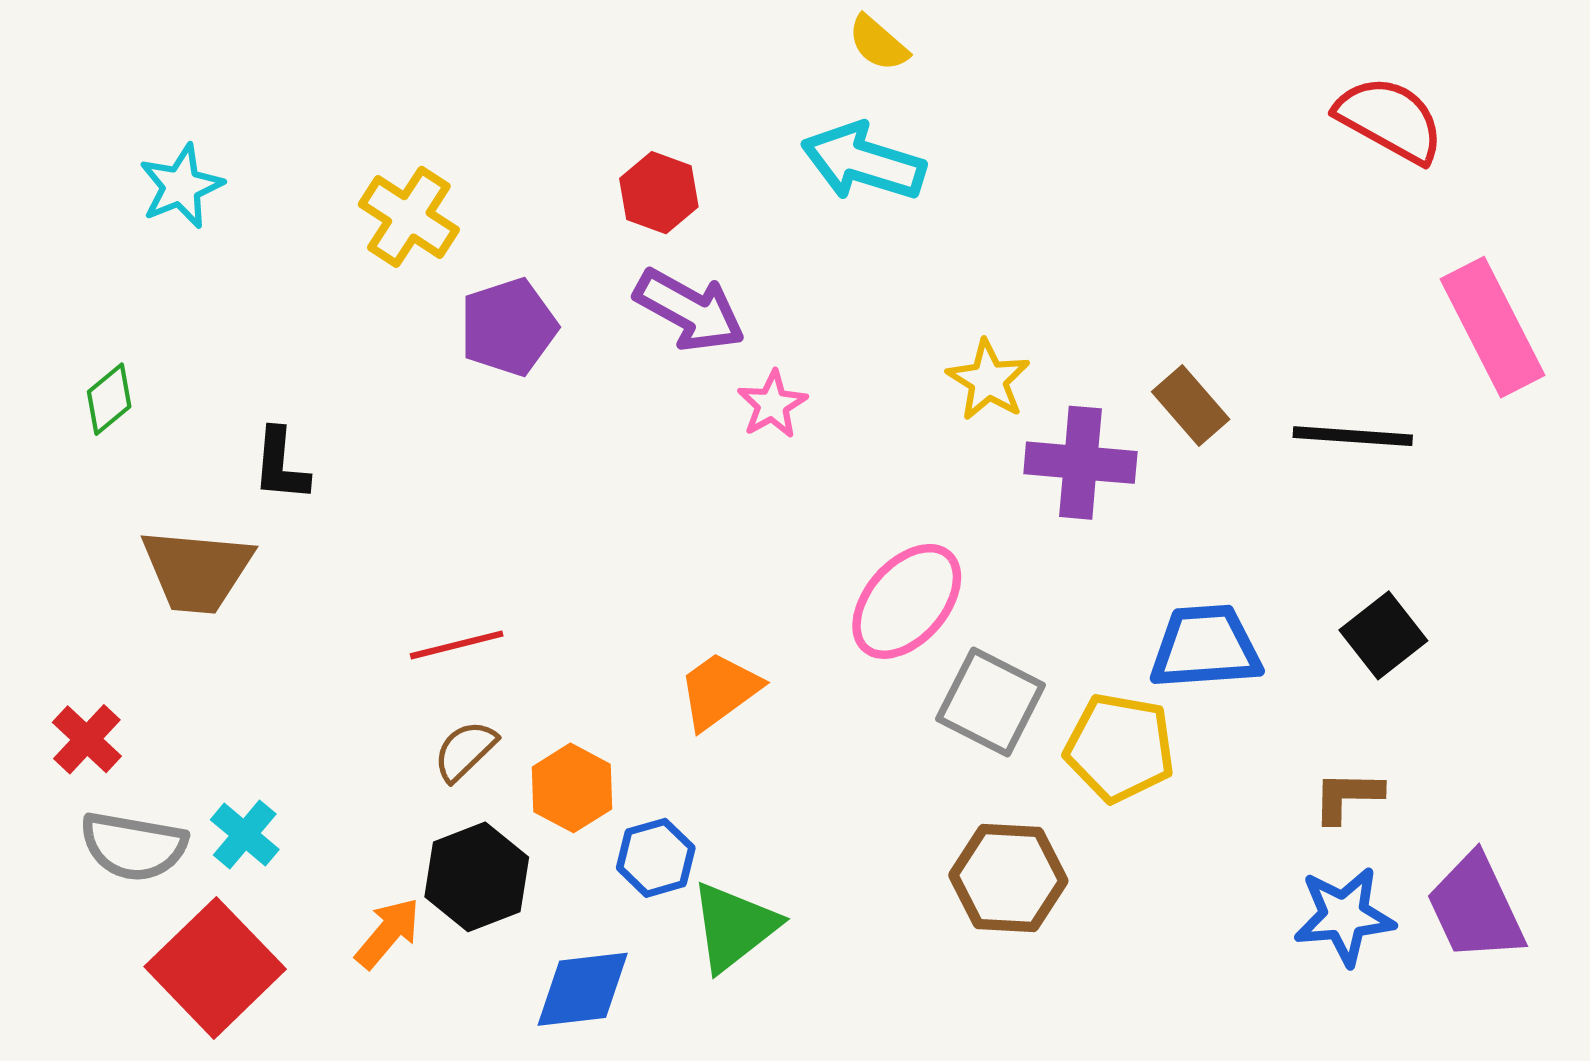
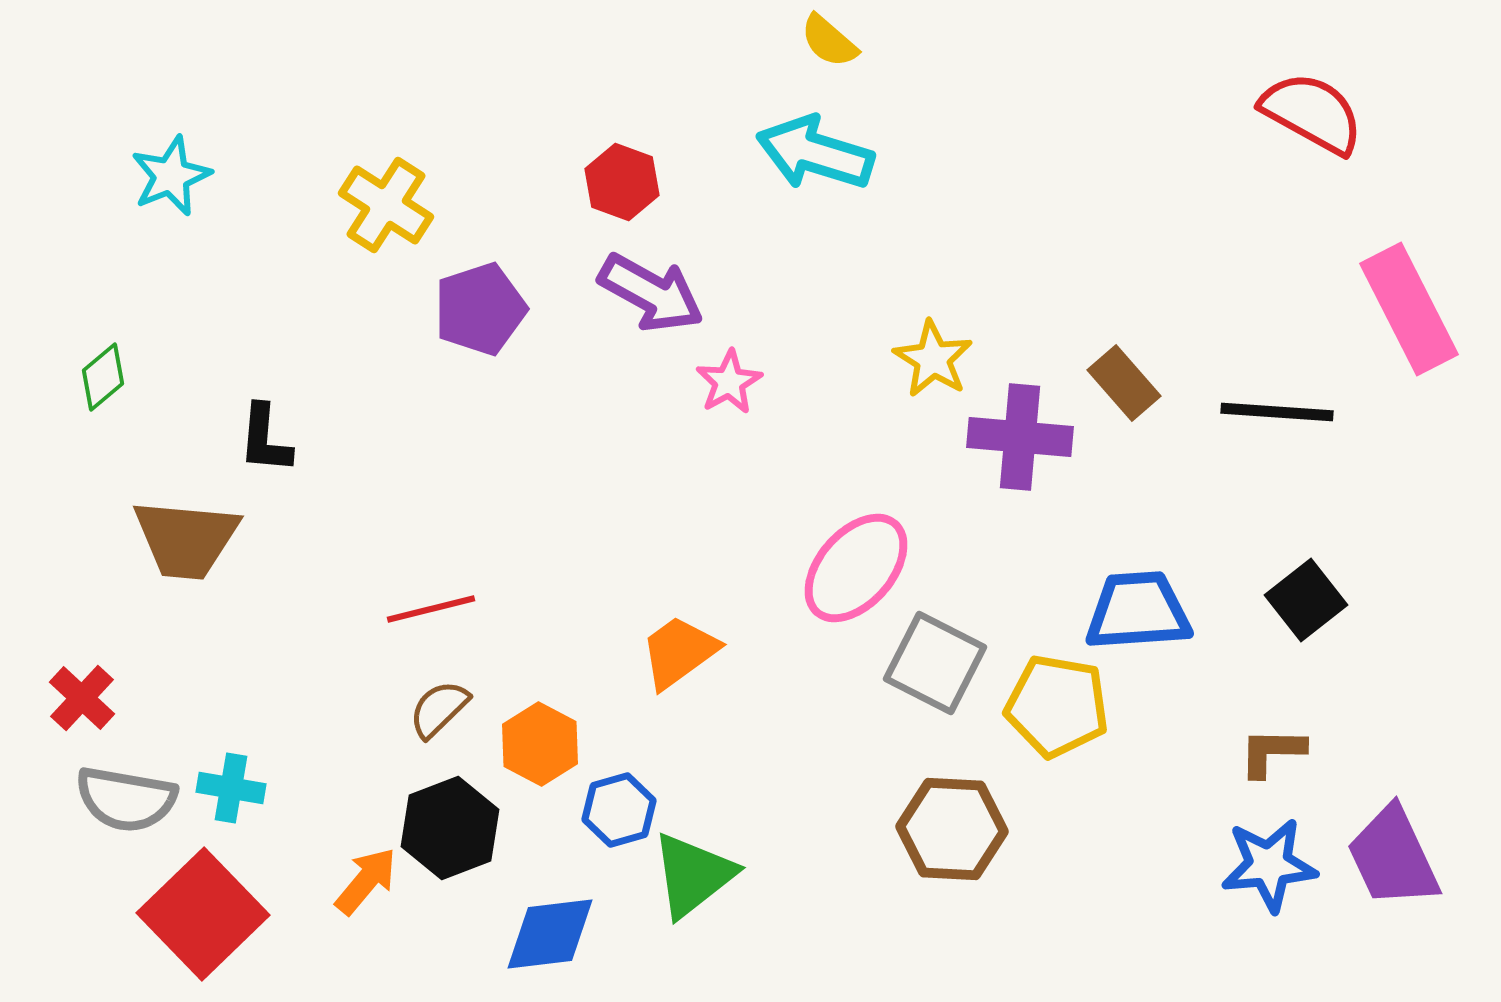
cyan cross: (245, 835) -> (231, 788), turned -30

